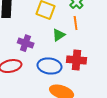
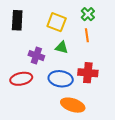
green triangle: (59, 35) -> (62, 47), moved, turned 48

